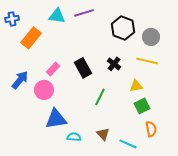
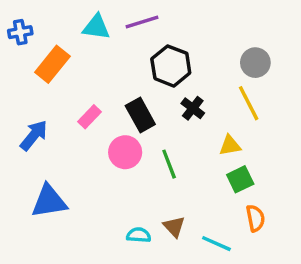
black hexagon: (123, 28) -> (171, 66), moved
yellow line: (147, 61) -> (249, 103), turned 50
pink circle: (44, 90) -> (125, 152), moved
green line: (100, 97) -> (169, 164), turned -48
blue triangle: (56, 119) -> (49, 201), moved
cyan semicircle: (74, 137) -> (139, 235), moved

